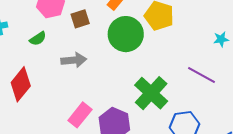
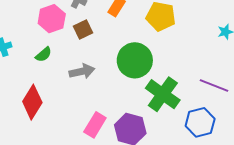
green circle: (126, 34) -> (135, 60), moved
purple line: (201, 75) -> (214, 85), moved

